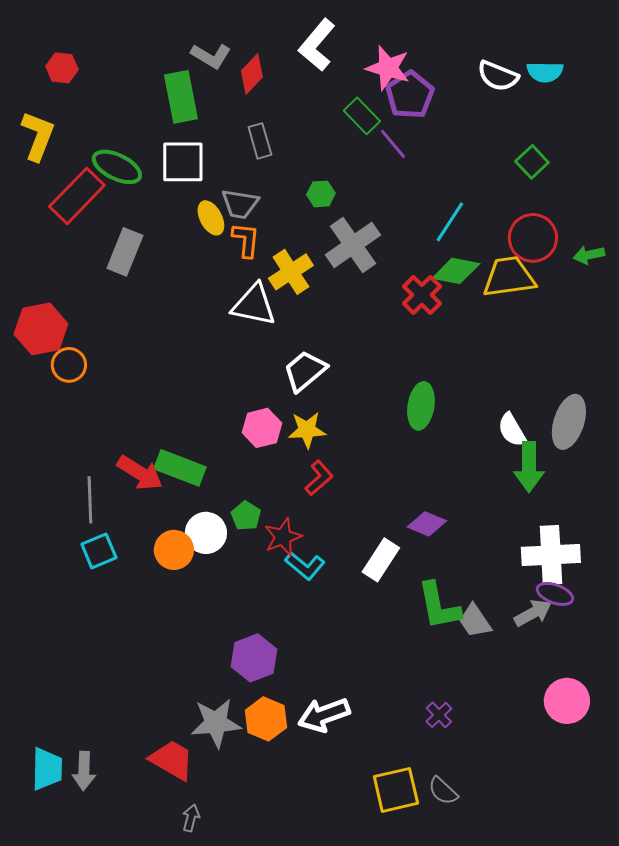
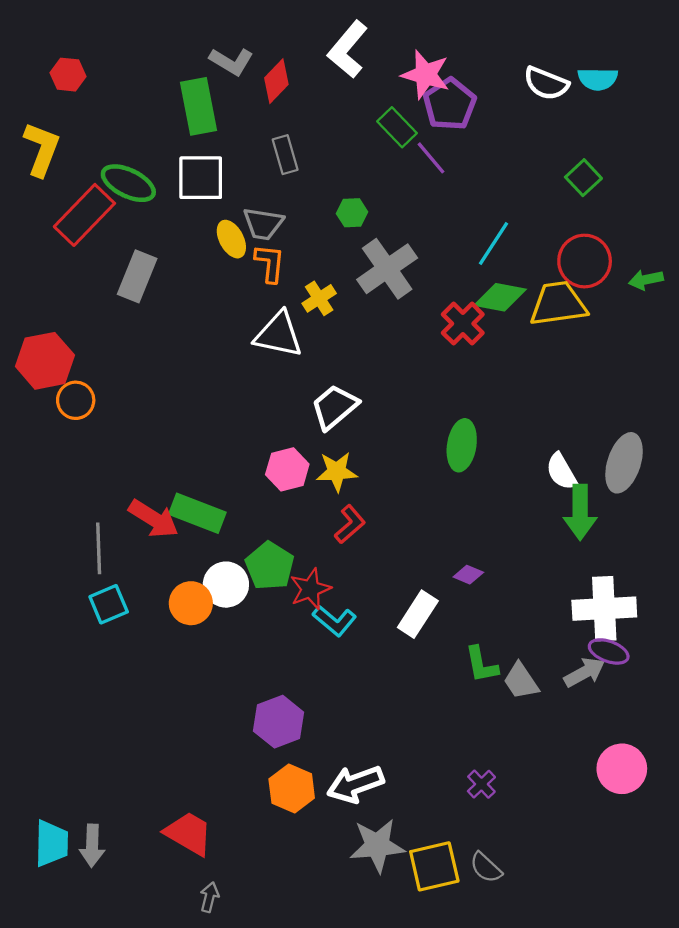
yellow cross: (291, 272) -> (319, 298), size x0.7
green pentagon: (246, 516) -> (270, 566), size x1.5
purple diamond: (427, 524) -> (468, 575), size x0.7
green L-shape: (439, 606) -> (481, 665), size x0.7
gray star: (216, 723) -> (377, 846), moved

